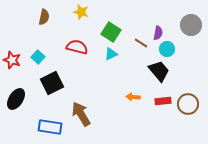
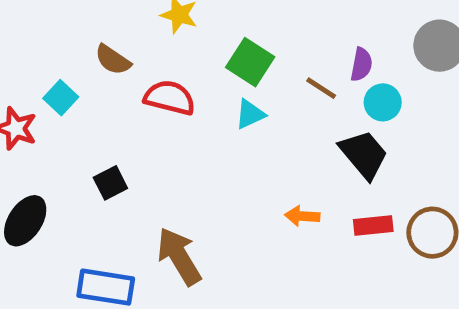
brown semicircle: (44, 17) -> (113, 60), moved, turned 112
cyan square: (38, 57) -> (61, 98), moved
black square: (52, 83) -> (110, 183), size x0.6

